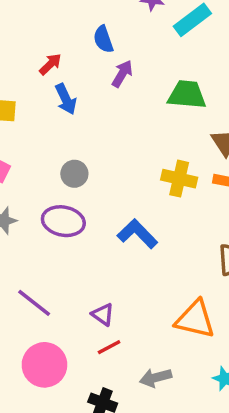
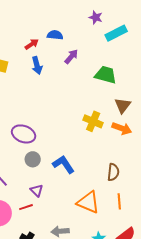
blue semicircle: (103, 39) -> (55, 35), moved, turned 105
gray circle: (74, 174) -> (33, 159), moved
blue L-shape: (137, 234) -> (64, 164), moved
red line: (109, 347) -> (26, 207), moved

